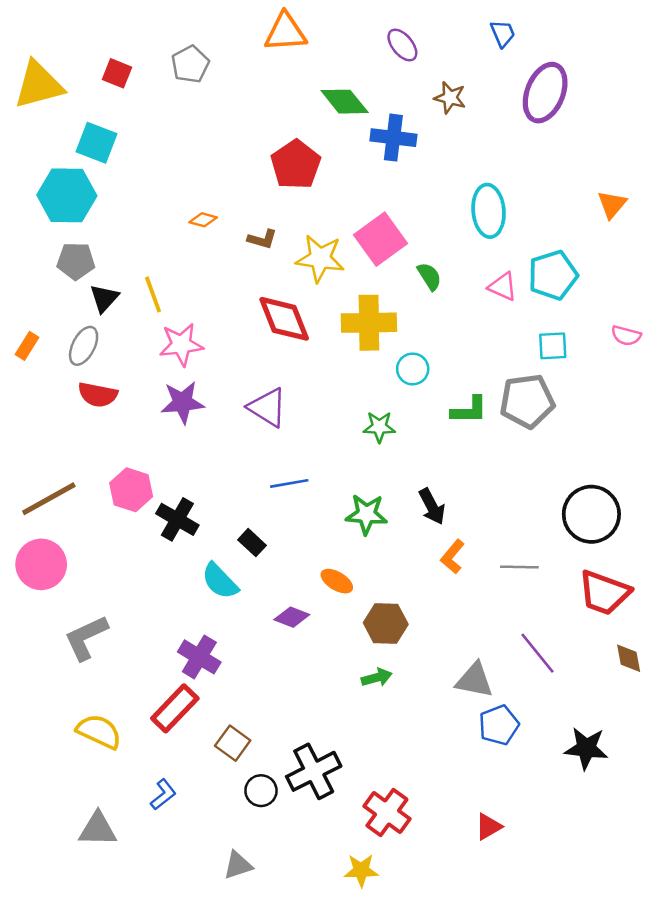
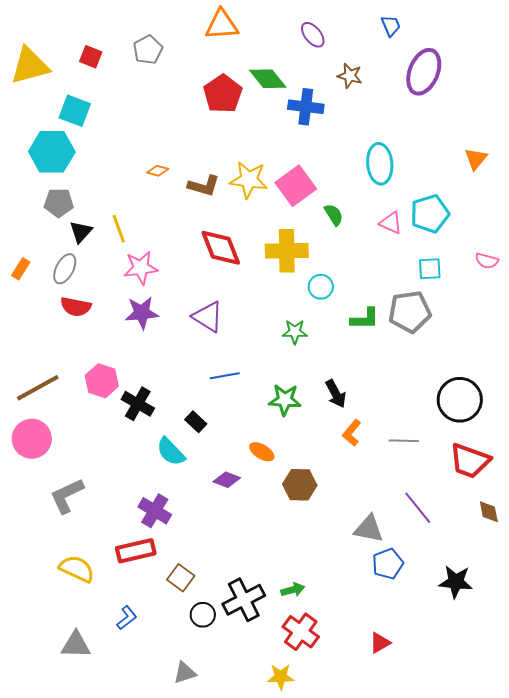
red pentagon: (296, 165) -> (223, 94), moved
brown L-shape: (262, 239) -> (204, 186), size x1.4
yellow star: (320, 258) -> (249, 180), moved
green arrow: (377, 678) -> (293, 590), moved
red rectangle: (175, 708) -> (136, 551), turned 33

